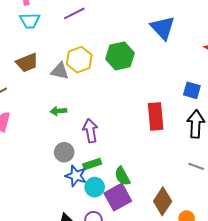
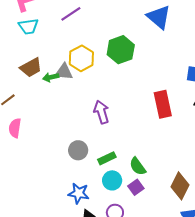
green arrow: (58, 111) -> (51, 77), moved
purple arrow: (90, 131) -> (101, 112), moved
blue star: (76, 176) -> (79, 193), moved
purple square: (118, 197) -> (136, 187), size x0.6

